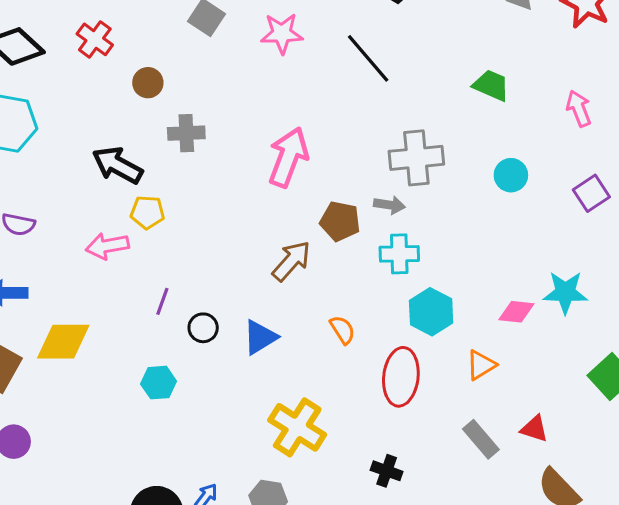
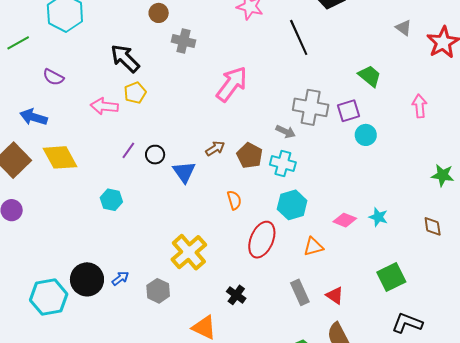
gray cross: (186, 133) -> (183, 41), moved
purple square: (591, 193) -> (348, 111), moved
yellow pentagon: (147, 212) -> (135, 93), turned 30
brown pentagon: (340, 221) -> (250, 156), moved
brown arrow: (291, 261) -> (215, 148), size x0.7
cyan star: (565, 292) -> (378, 217), size x0.7
black circle: (203, 328) -> (155, 155), moved
blue triangle: (260, 337) -> (184, 172), moved, turned -50
yellow diamond: (63, 342) -> (60, 157), turned 45

